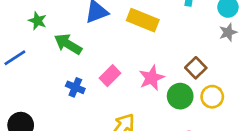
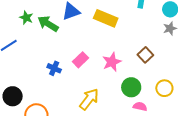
green arrow: (68, 44) -> (48, 24), moved
green circle: (180, 96) -> (131, 87), moved
yellow circle: (212, 97) -> (164, 88), moved

